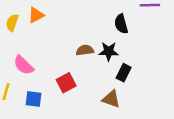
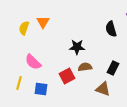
orange triangle: (36, 15) -> (43, 22), turned -32
brown semicircle: (85, 50) -> (85, 67), moved
black star: (109, 51) -> (77, 47), moved

